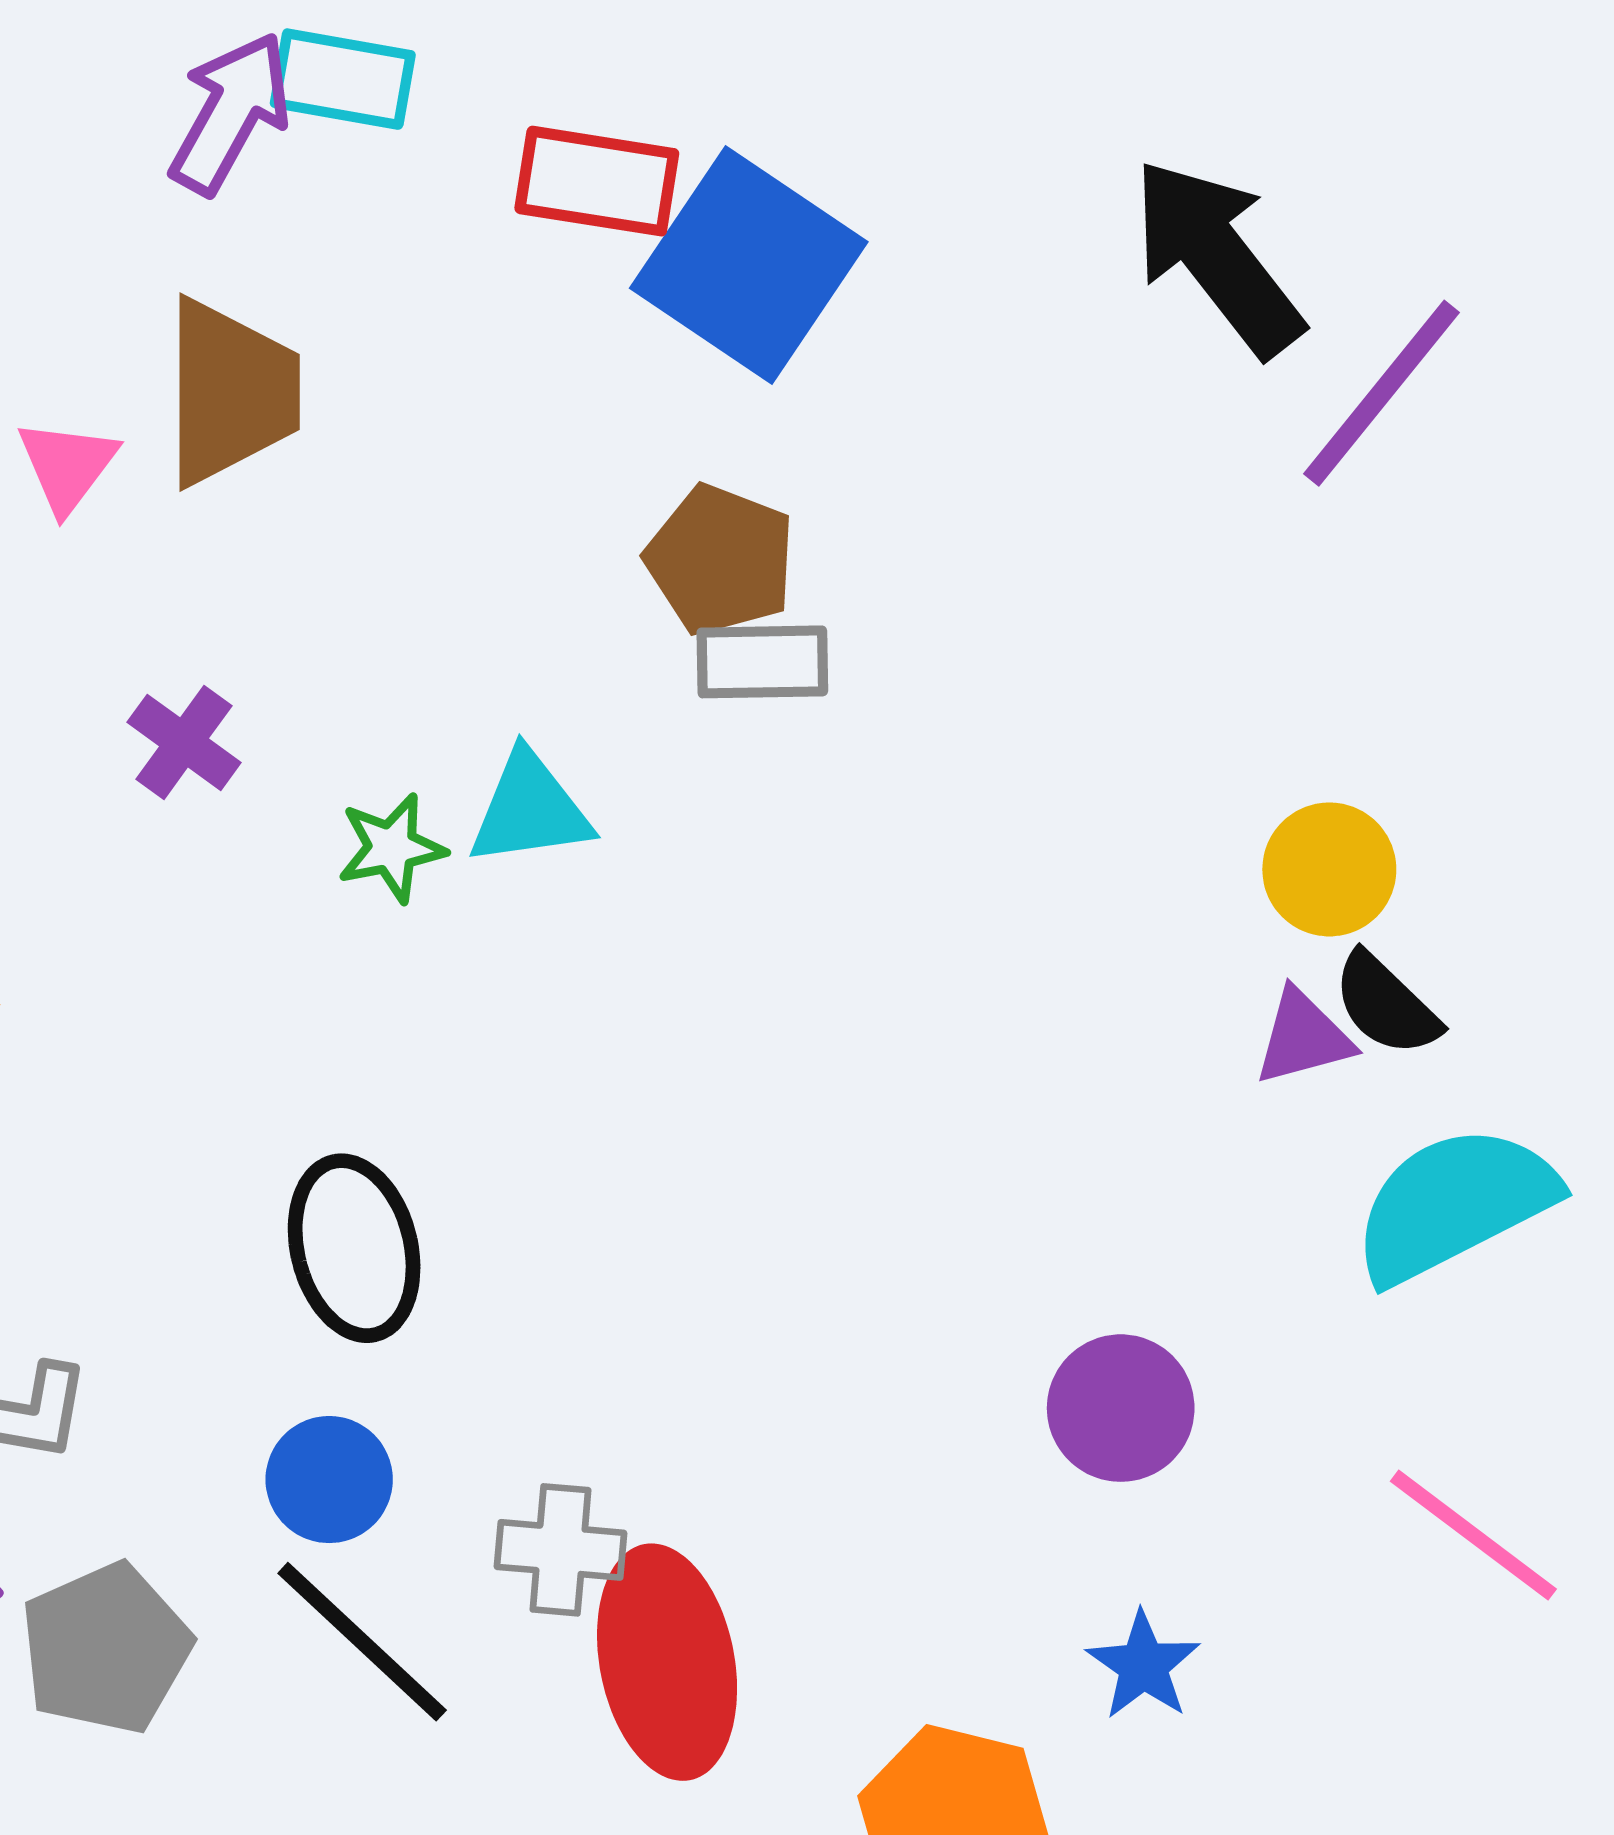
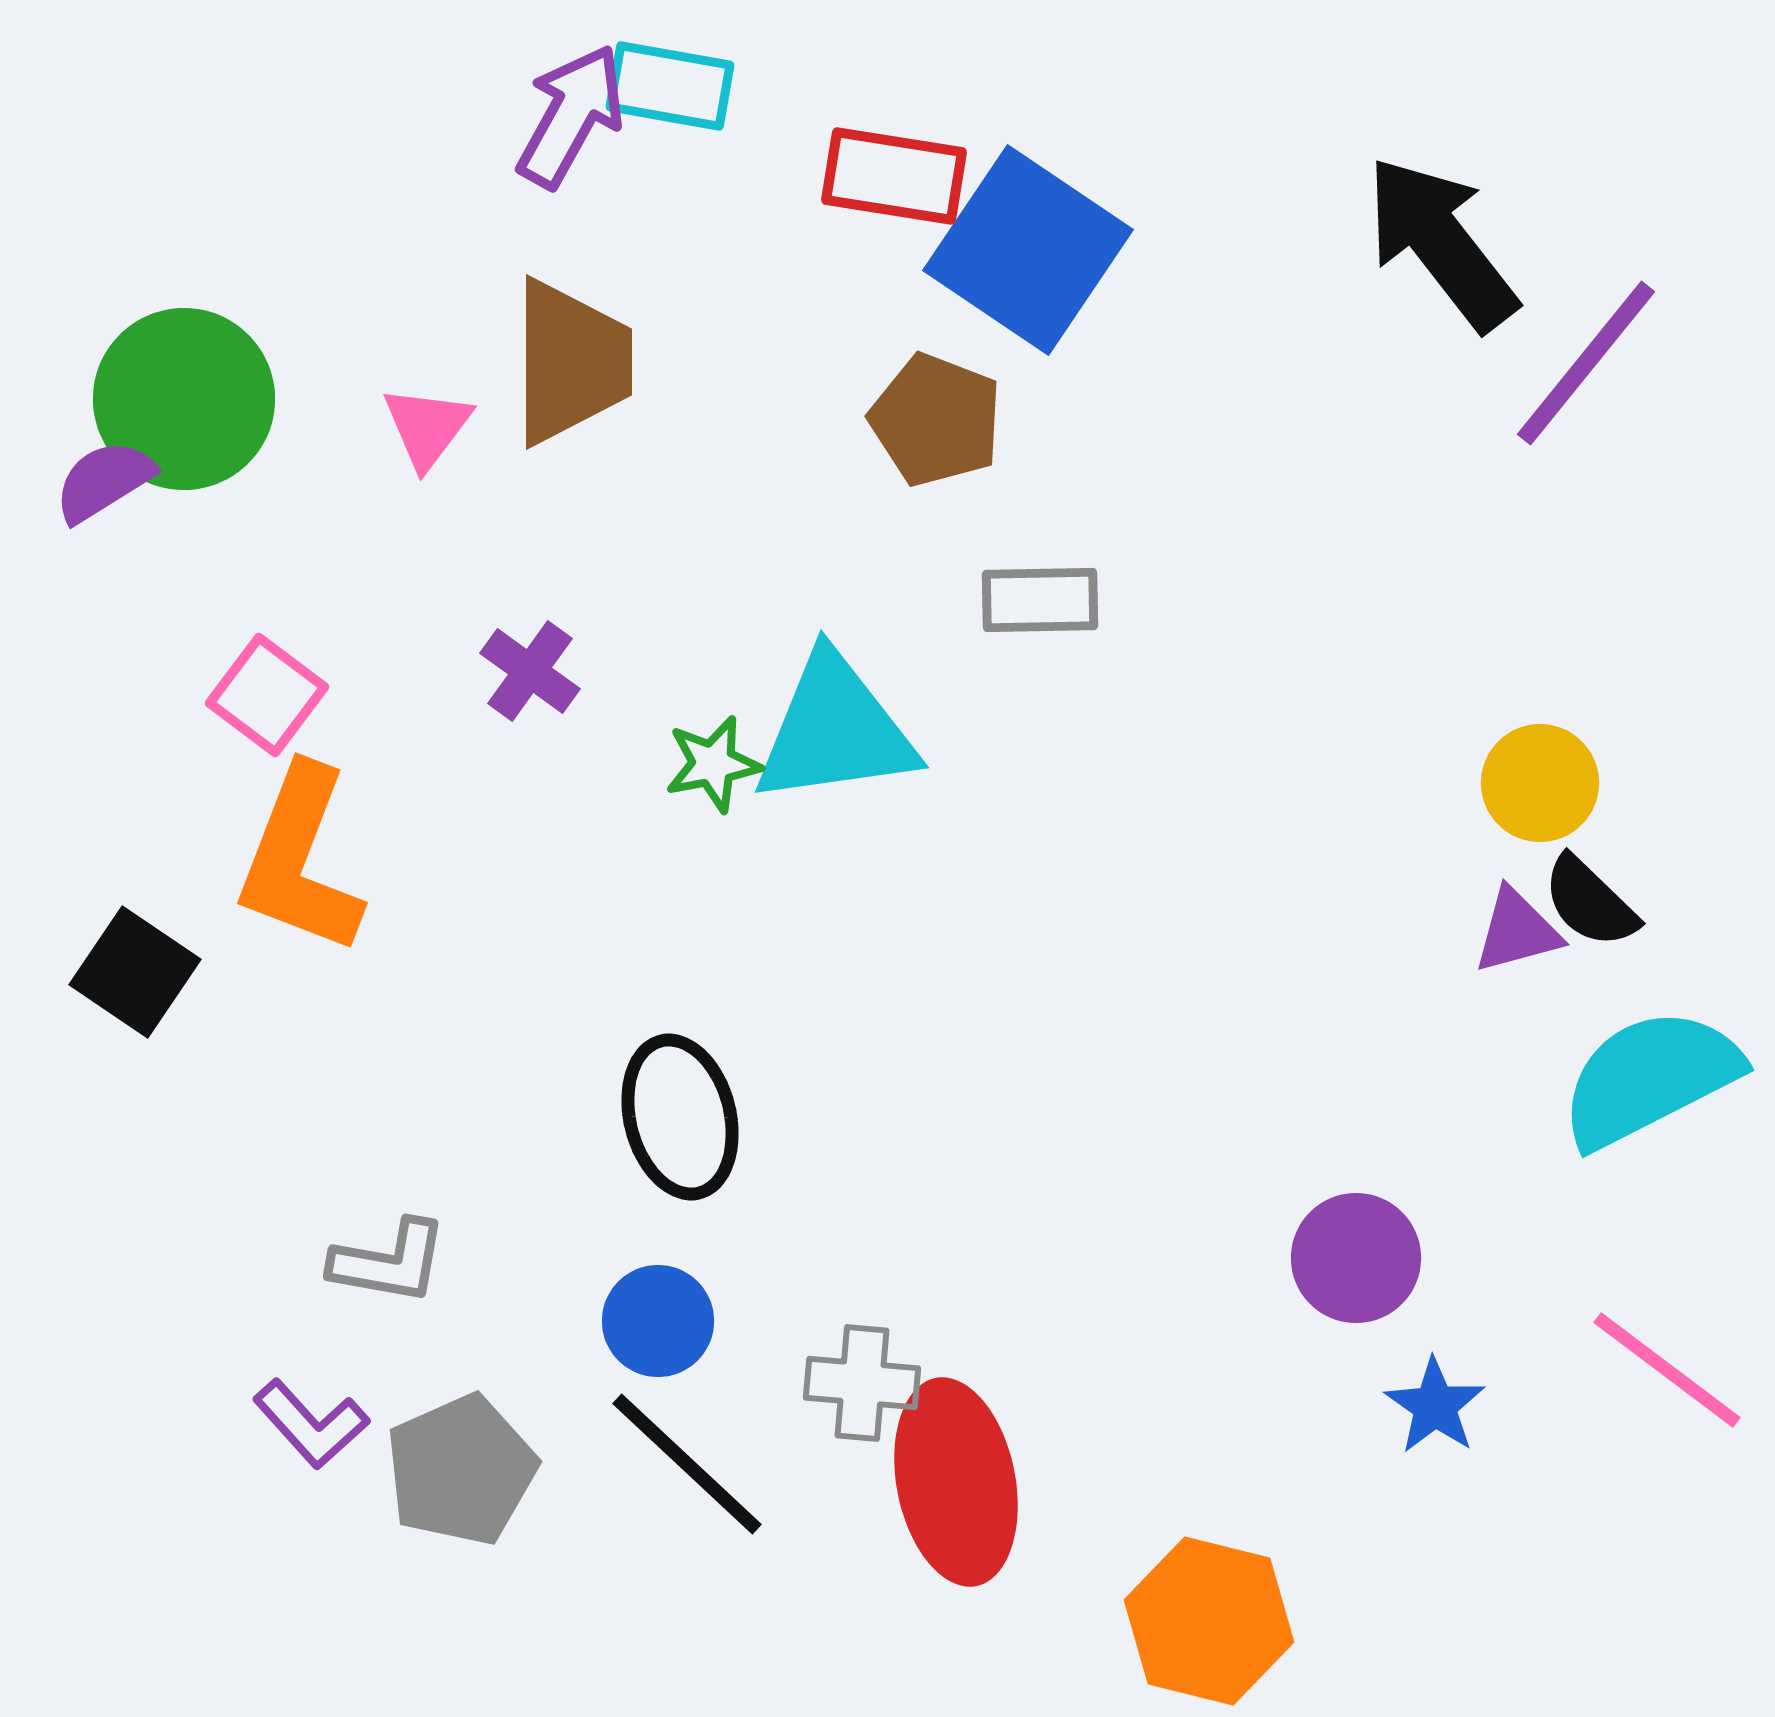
brown pentagon: (720, 560) -> (936, 420), moved
cyan triangle: (530, 809) -> (835, 730), size x1.5
blue star: (1143, 1666) -> (1435, 1406), moved

